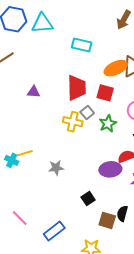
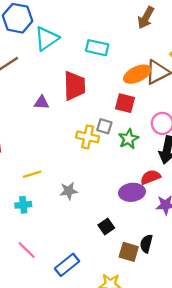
cyan triangle: (42, 23) -> (47, 39), moved, turned -30
red trapezoid: (77, 88) -> (74, 86), moved
gray square: (87, 113) -> (104, 126), turned -32
cyan cross: (12, 160) -> (23, 205), moved, turned -32

